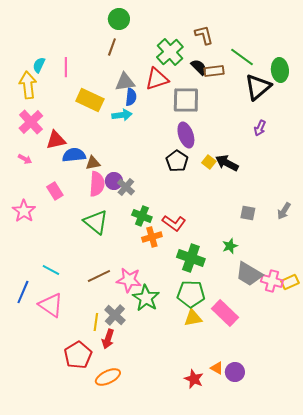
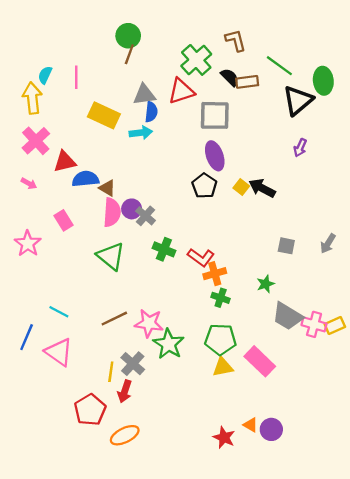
green circle: (119, 19) -> (128, 36), moved
brown triangle: (93, 163) -> (107, 188), turned 42
orange cross: (152, 237) -> (215, 274), moved
green cross: (191, 258) -> (221, 298), size x0.6

